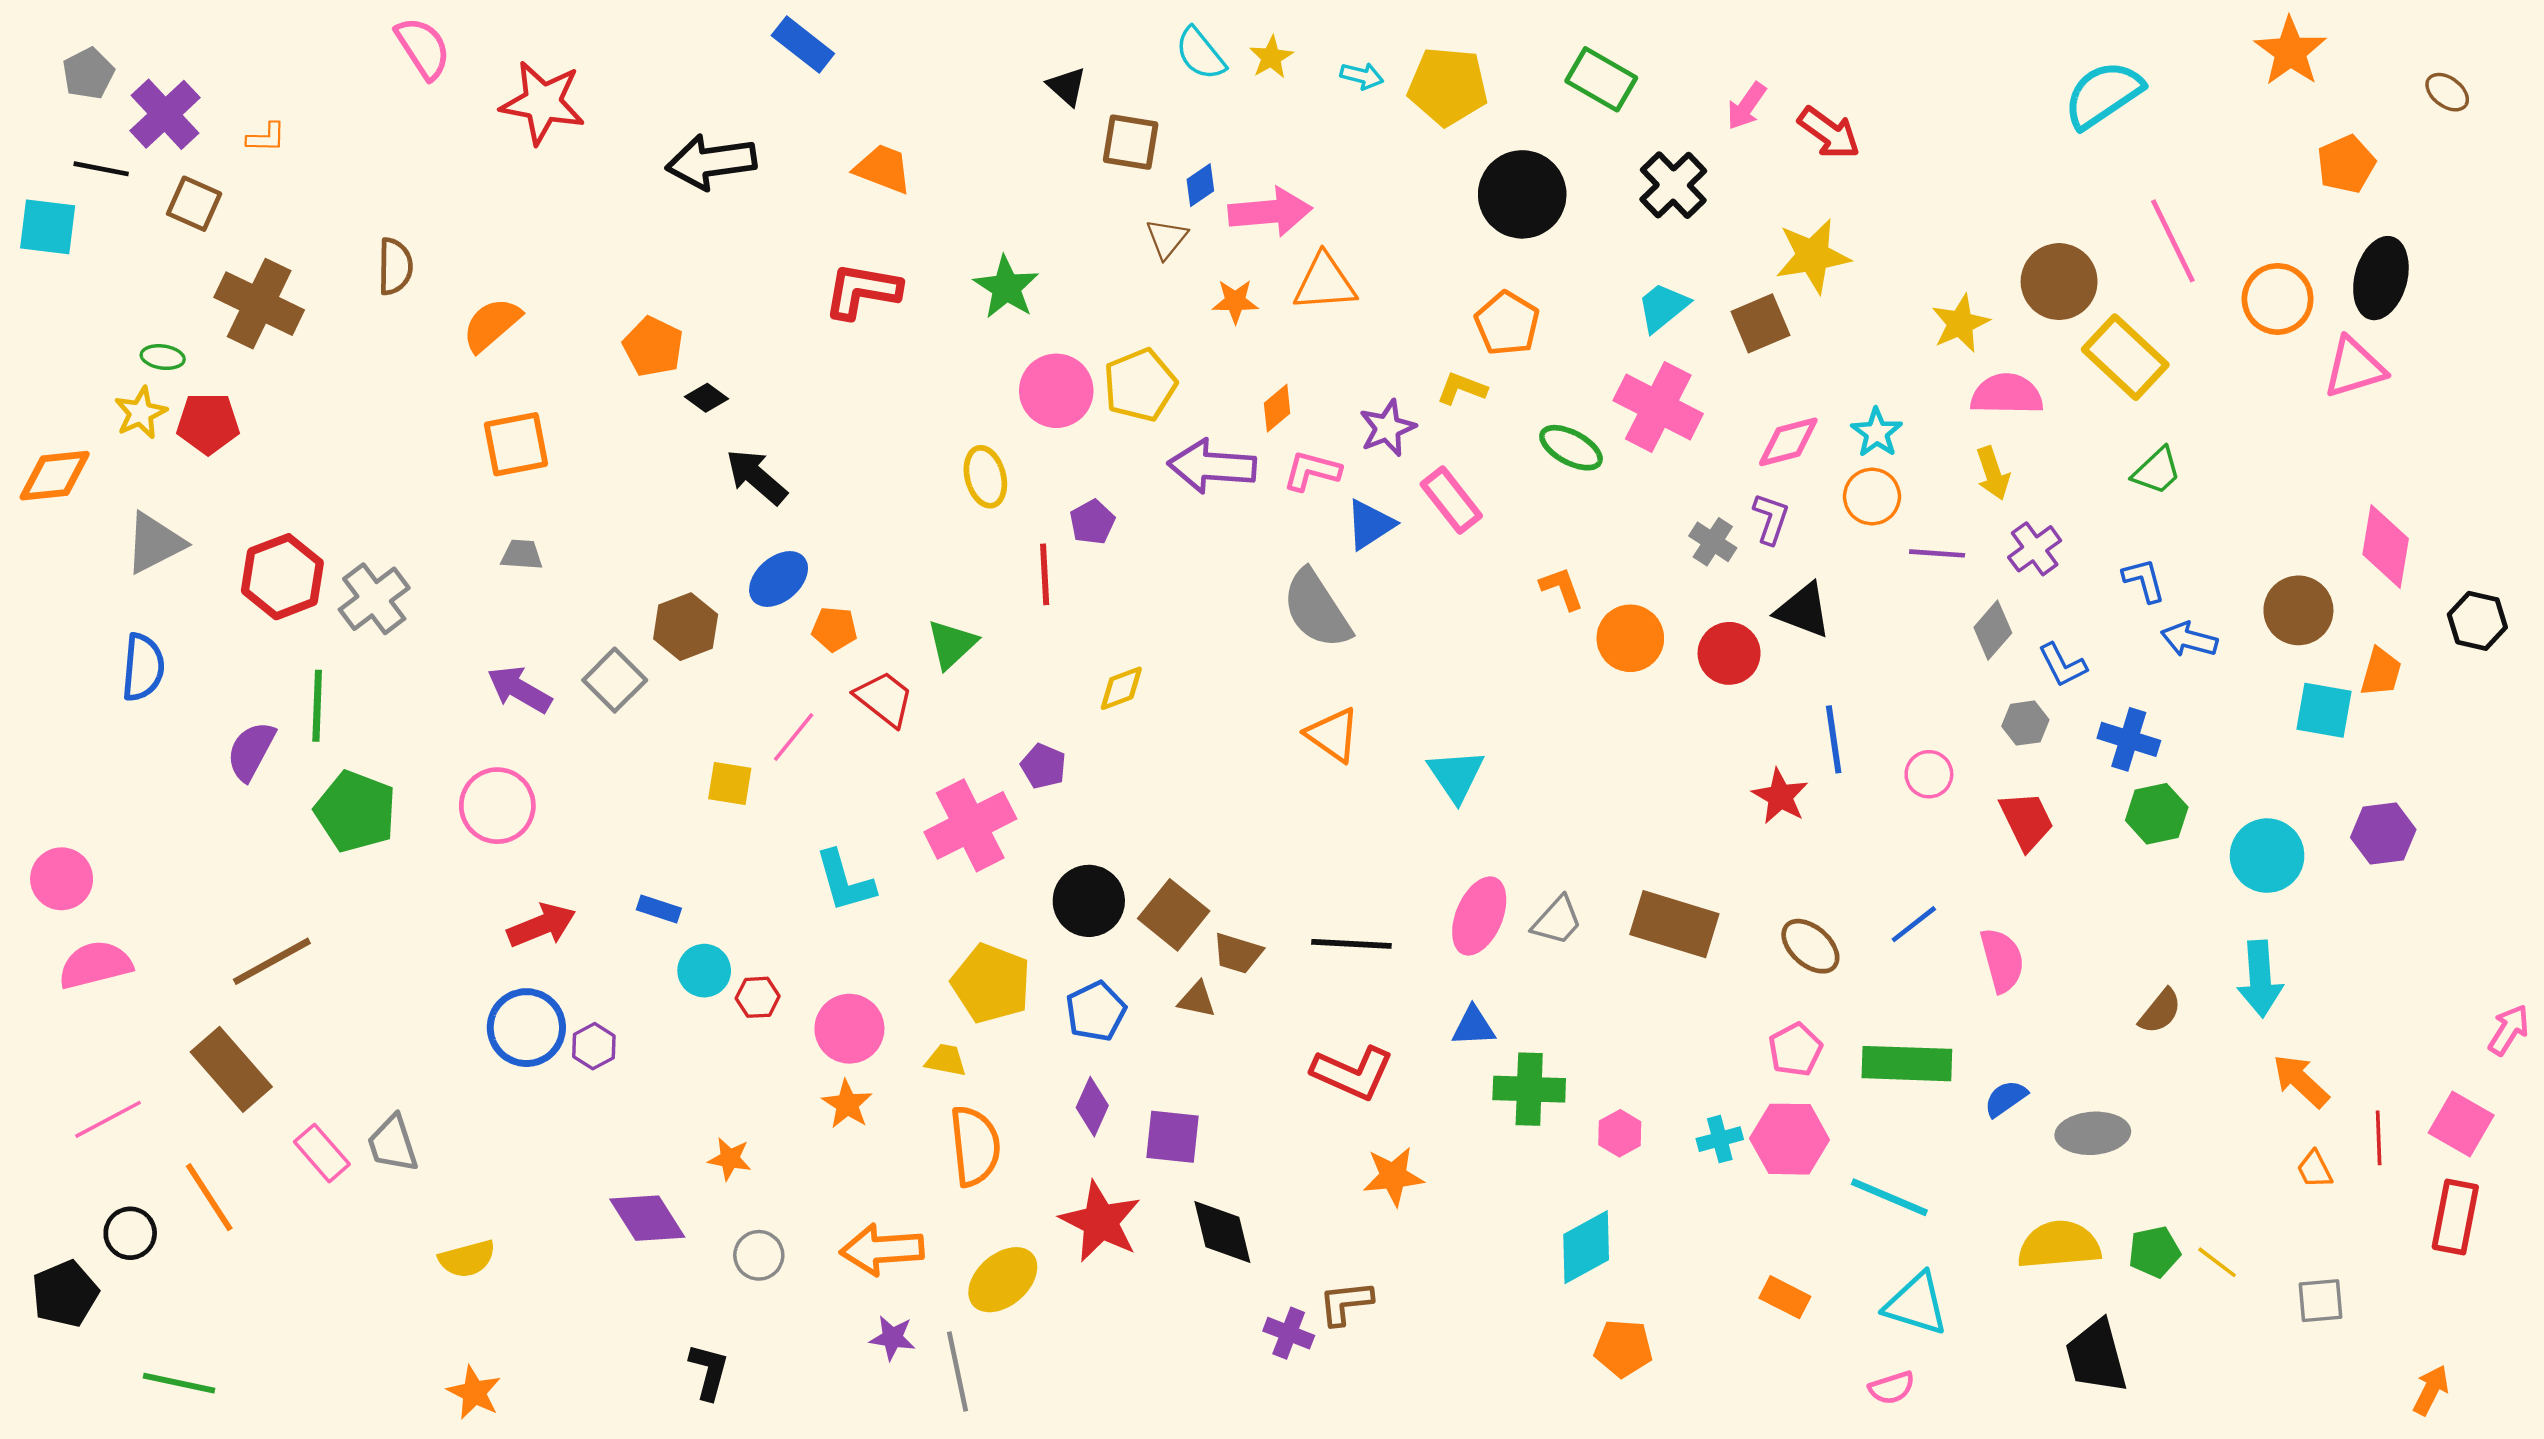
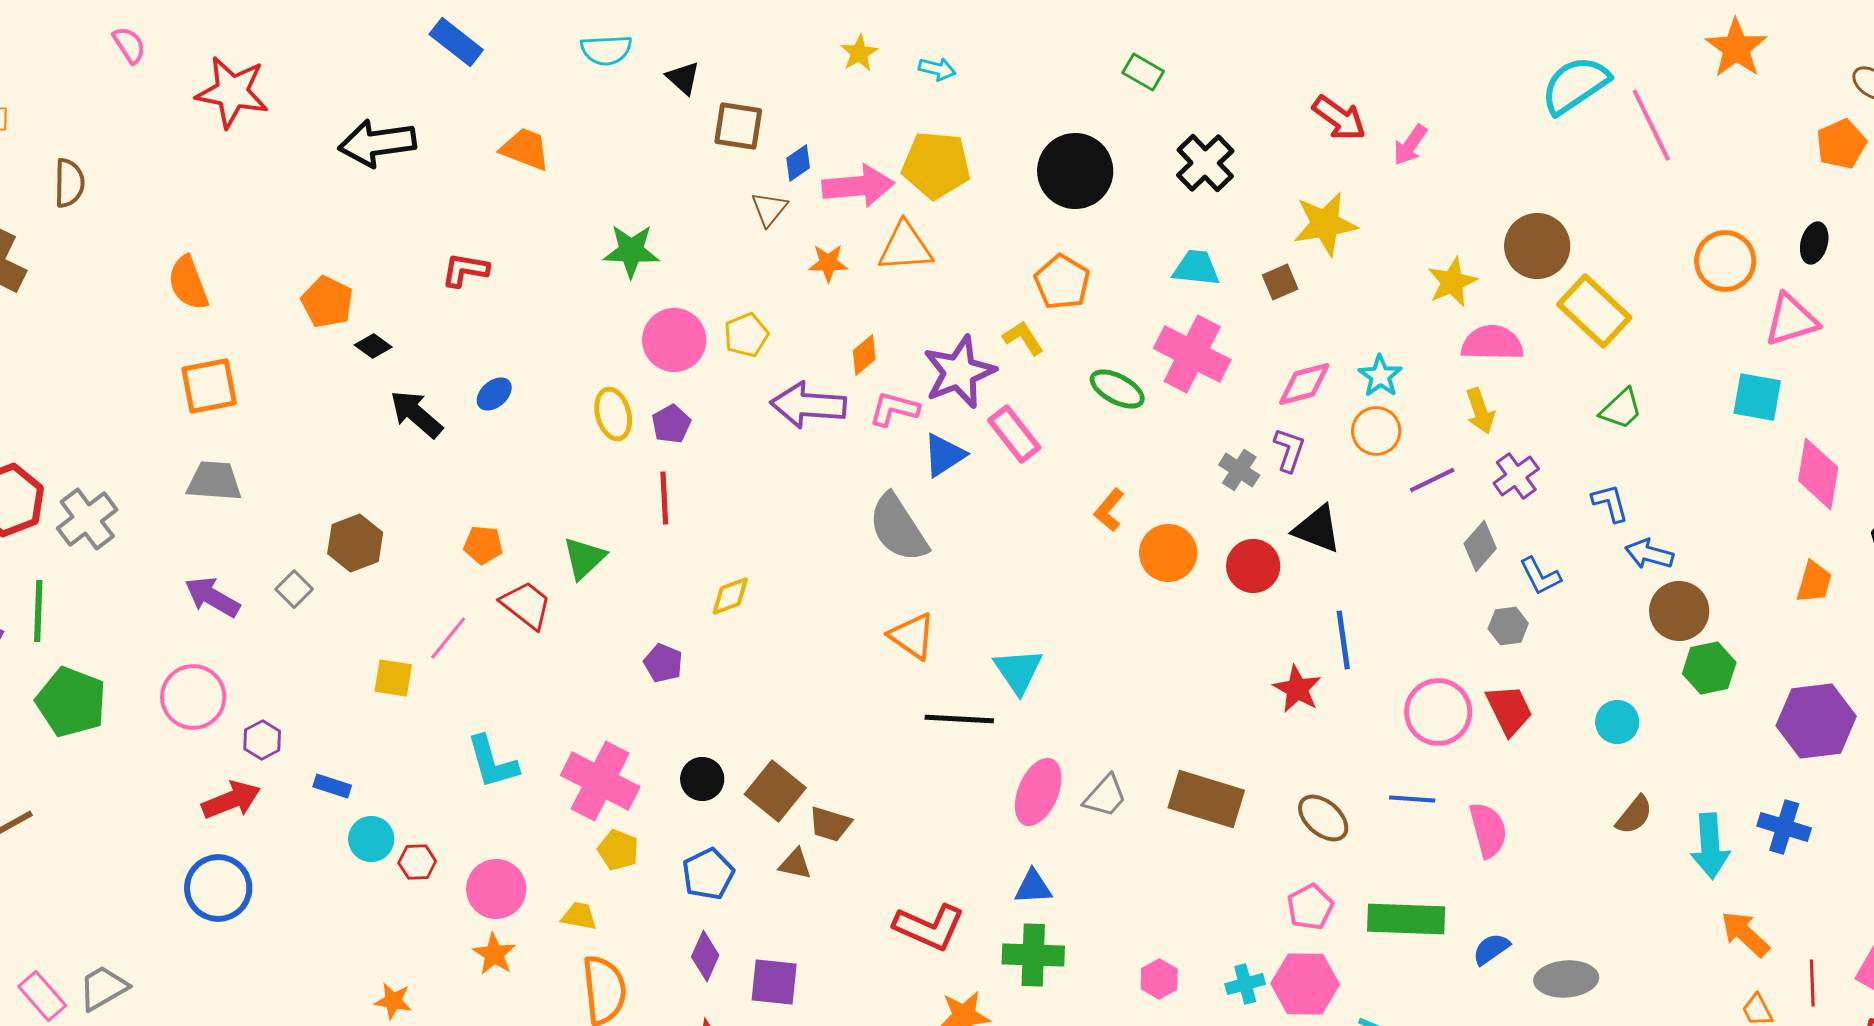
pink semicircle: (423, 48) -> (129, 45), size x0.7
cyan semicircle: (1200, 54) -> (606, 50), moved, turned -54
green rectangle: (1601, 79) -> (1143, 72), size x0.7
yellow pentagon: (1448, 86) -> (936, 165), moved
pink arrow: (1746, 106) -> (1410, 145), moved
orange pentagon: (2346, 164) -> (1841, 144), moved
pink line: (2173, 241) -> (1651, 125), moved
brown semicircle: (395, 266) -> (69, 183), moved
black ellipse: (2381, 278) -> (1814, 243), size x0.6
green star: (1006, 287) -> (631, 251), turned -30
red L-shape: (862, 291) -> (465, 270), moved, size x0.7
cyan trapezoid: (1663, 307) -> (1196, 268), turned 45
brown square: (1760, 323) -> (1280, 282), size x0.7
orange semicircle: (492, 325) -> (188, 283), turned -70
yellow pentagon: (1140, 385) -> (746, 335), size x0.7
yellow L-shape: (1462, 388) -> (1023, 338), turned 36
purple star: (1387, 428) -> (959, 372), size x1.5
purple pentagon: (1092, 522) -> (671, 424), moved
purple line: (1937, 553) -> (1432, 480), turned -30
gray trapezoid: (522, 555) -> (214, 481), size x1.5
blue ellipse: (779, 579) -> (494, 394), moved, size x0.7
orange L-shape: (1562, 588) -> (1109, 510), turned -120
brown circle: (2298, 610) -> (1679, 611), moved
gray square: (615, 680) -> (294, 589), size x0.7
cyan square: (2324, 710) -> (1757, 397), moved
blue cross: (2129, 739) -> (1784, 827), moved
pink circle: (1929, 774) -> (1438, 712), moved, size x1.6
green hexagon: (2157, 814) -> (1709, 668), moved
pink cross: (970, 825) -> (600, 781), moved, turned -36
purple hexagon: (2383, 833) -> (1816, 721), size x1.4
cyan circle: (2267, 856) -> (1617, 722), moved, size x0.7
black circle: (1089, 901) -> (702, 779), size x0.7
blue line: (1914, 924) -> (1412, 799), turned 42
black line: (1351, 944) -> (959, 719), moved
yellow pentagon: (991, 983) -> (618, 850), size x0.6
brown semicircle: (2160, 1011) -> (1634, 815), moved
purple hexagon: (594, 1046) -> (262, 740), moved
green cross: (1529, 1089) -> (1033, 955), moved
gray trapezoid: (393, 1144) -> (103, 988), turned 78

